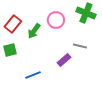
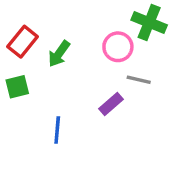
pink circle: (56, 20) -> (118, 47), moved
blue line: (33, 75) -> (57, 130), turned -63

